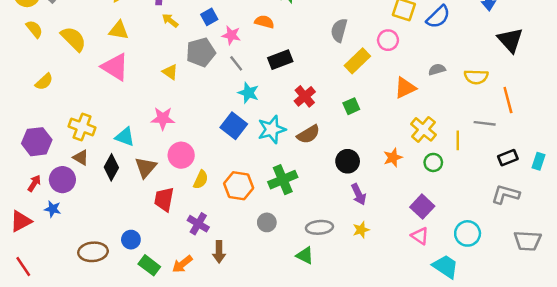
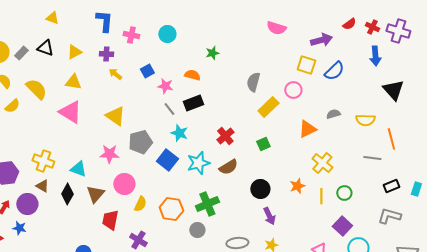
gray pentagon: (201, 52) -> (140, 142), moved
black rectangle: (280, 60) -> (193, 103), moved
yellow triangle: (170, 72) -> (115, 116), size x1.5
yellow semicircle: (44, 82) -> (12, 106), moved
yellow line: (458, 140) -> (321, 196), moved
green circle: (433, 162) -> (344, 193), moved
purple square: (422, 207) -> (342, 226), moved
gray circle: (267, 222) -> (197, 230), moved

